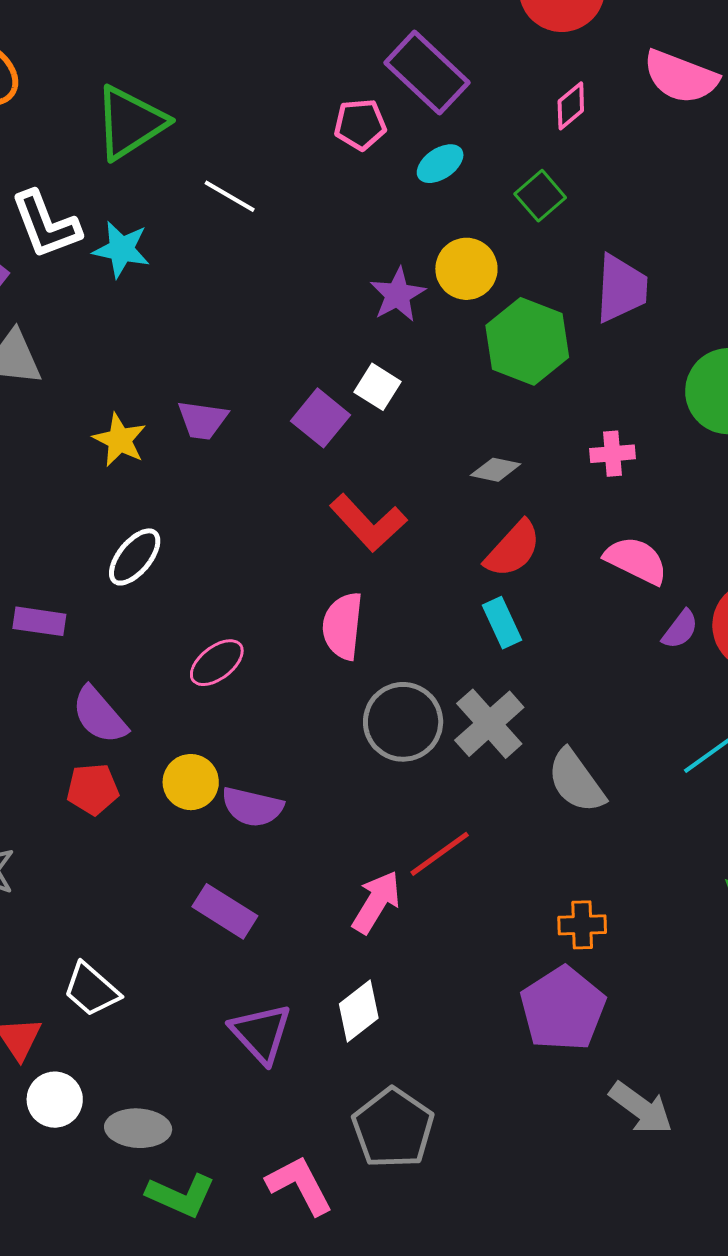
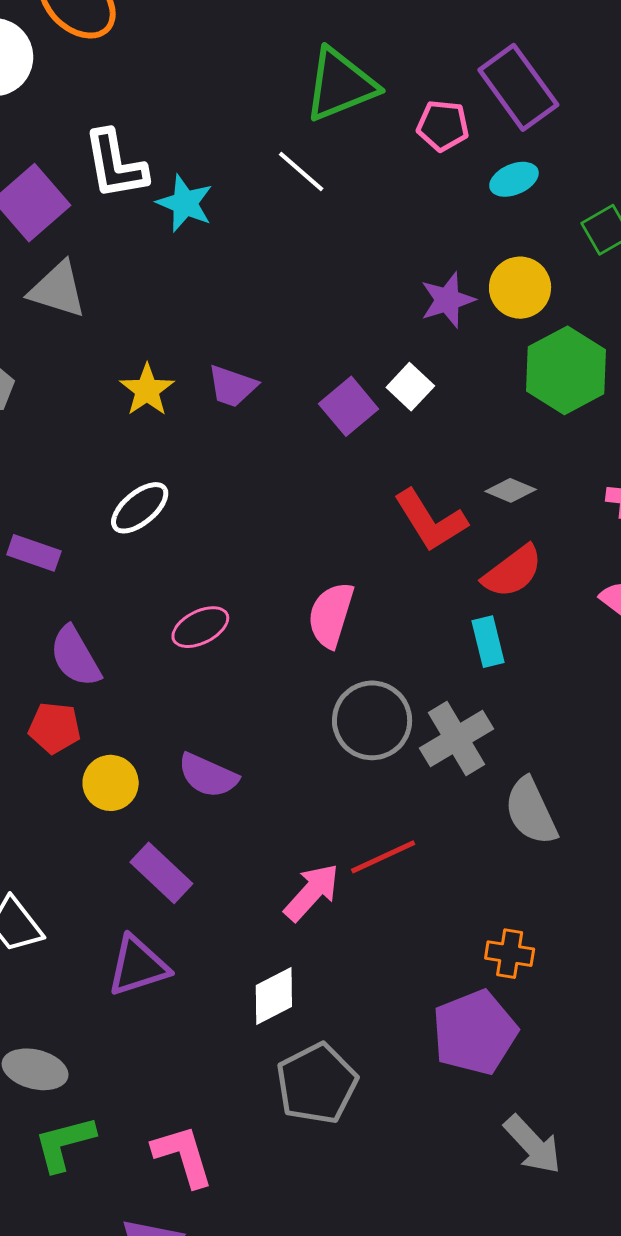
green triangle: (130, 123) -> (340, 85), moved
red L-shape: (368, 523) -> (430, 520), moved
yellow circle: (191, 782) -> (111, 783), moved
purple triangle: (261, 1033) -> (138, 966), moved, turned 44
gray pentagon: (393, 1128) -> (317, 1084), moved
green L-shape: (181, 1195) -> (64, 1143), turned 130

